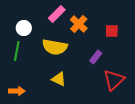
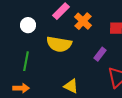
green line: (17, 51) -> (26, 61), moved
yellow triangle: (59, 79) -> (71, 86), moved

